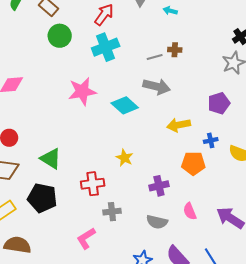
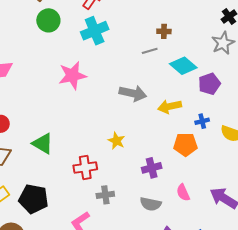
gray line: (155, 57) -> (150, 51), moved
gray arrow: (157, 87) -> (133, 93), moved
cyan diamond: (125, 105) -> (183, 66), moved
black pentagon: (42, 198) -> (33, 199), moved

